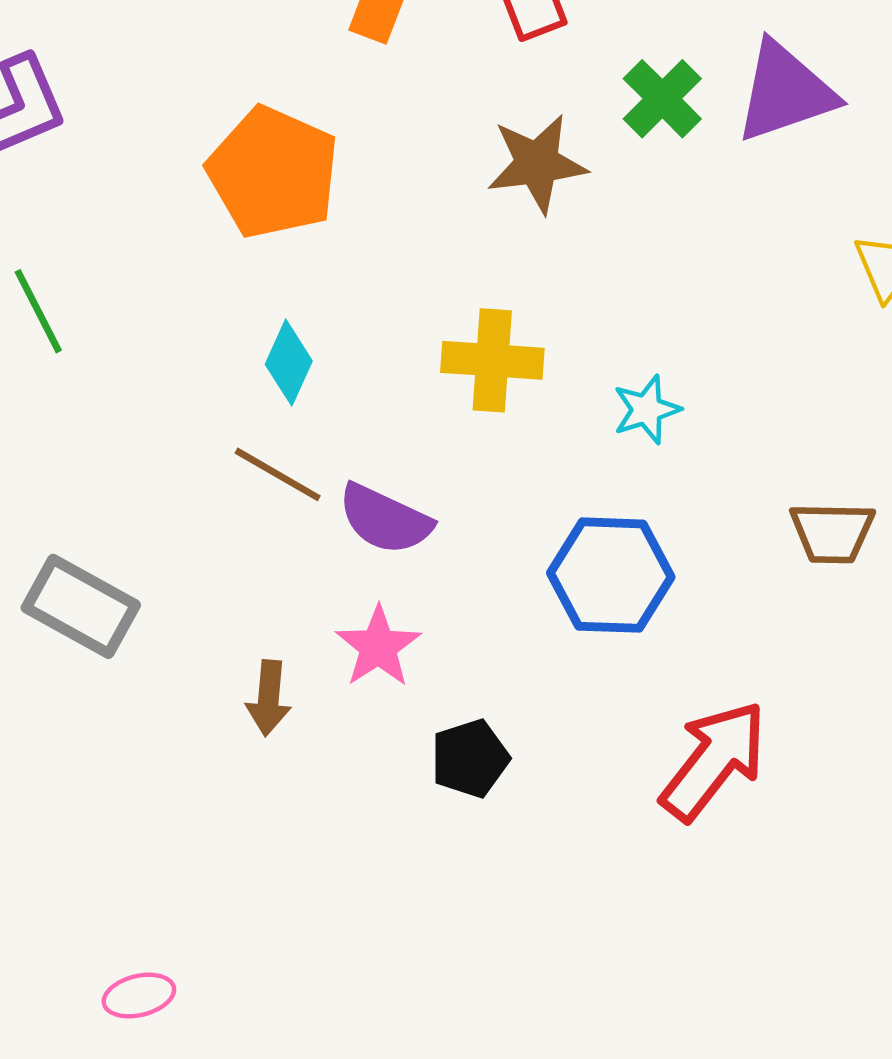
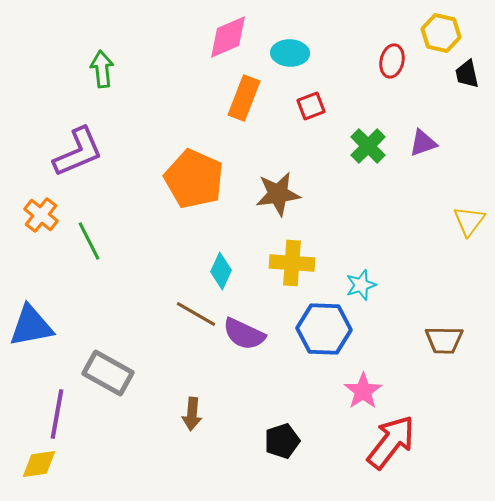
purple triangle: (785, 92) -> (423, 143), size x0.6
brown star: (537, 164) -> (278, 194), moved
cyan diamond: (289, 363) -> (221, 271), moved
blue hexagon: (611, 575) -> (324, 329), moved
pink star: (378, 647) -> (363, 391), moved

